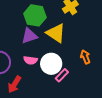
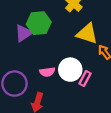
yellow triangle: (56, 33) -> (87, 34), moved
purple triangle: (29, 36) -> (24, 33), moved

